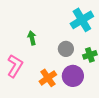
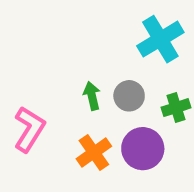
green arrow: (32, 38) -> (92, 96), moved

